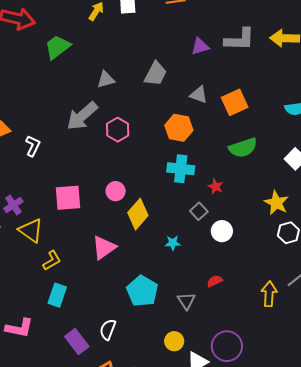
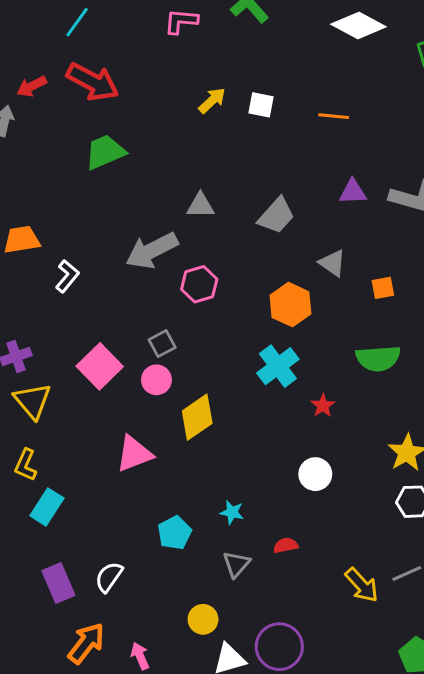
green trapezoid: (57, 47) -> (105, 152), moved
orange square: (235, 102) -> (383, 288), size x0.6
cyan cross: (181, 169) -> (278, 366), turned 32
pink circle: (116, 191) -> (156, 380), moved
pink square: (68, 198) -> (100, 366), turned 36
gray square: (199, 211) -> (162, 344), moved
cyan star: (173, 243) -> (232, 512), moved
yellow L-shape: (52, 261) -> (26, 465), moved, turned 130
cyan pentagon: (142, 291) -> (175, 533), size x0.7
yellow arrow: (269, 294) -> (362, 585), turned 120

